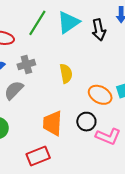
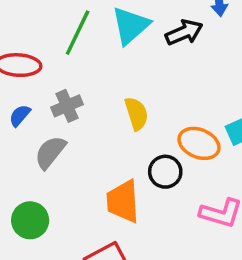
black arrow: (99, 30) -> (184, 32), turned -95
black circle: (86, 122) -> (165, 172), moved

